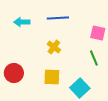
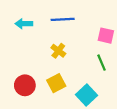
red circle: (14, 73) -> (25, 85), moved
yellow square: (52, 77) -> (56, 83), turned -30

